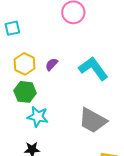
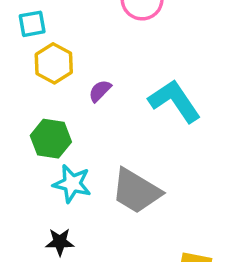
yellow hexagon: (25, 64) -> (54, 63), moved
gray trapezoid: (93, 121) -> (136, 191), moved

